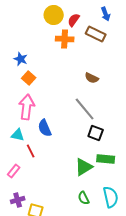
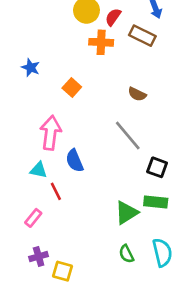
blue star: (21, 59) -> (31, 68), moved
orange square: (29, 78) -> (72, 88), moved
black square: (96, 133) -> (157, 167), moved

